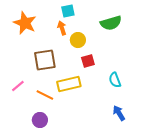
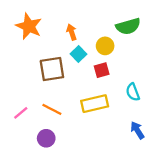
cyan square: (68, 11) -> (79, 54), moved, turned -32
yellow circle: (78, 40) -> (105, 46), moved
yellow rectangle: (69, 84) -> (95, 104), moved
pink line: (18, 86) -> (21, 113), moved

